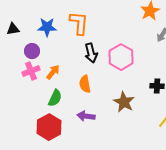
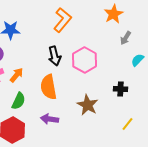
orange L-shape: (79, 23) -> (63, 20), moved, turned 35
orange semicircle: (85, 84) -> (49, 87), size x1.4

